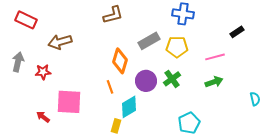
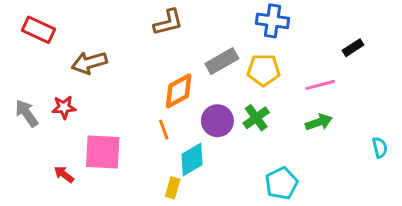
orange diamond: (120, 61) -> (179, 91), turned 45
gray arrow: (18, 62) -> (27, 113), moved, turned -48

